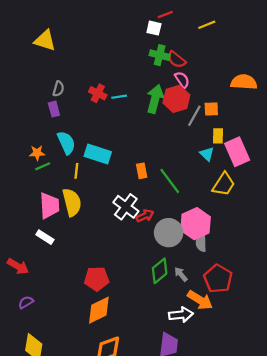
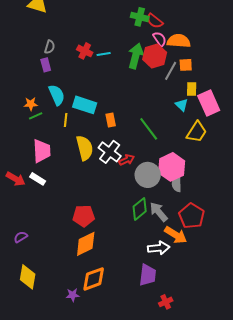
orange semicircle: (244, 82) -> (179, 41), moved
orange rectangle: (142, 171) -> (111, 120), moved
yellow semicircle: (72, 202) -> (85, 148), moved
red arrow: (18, 266) -> (16, 179), moved
gray arrow: (181, 274) -> (159, 212), size x1.5

